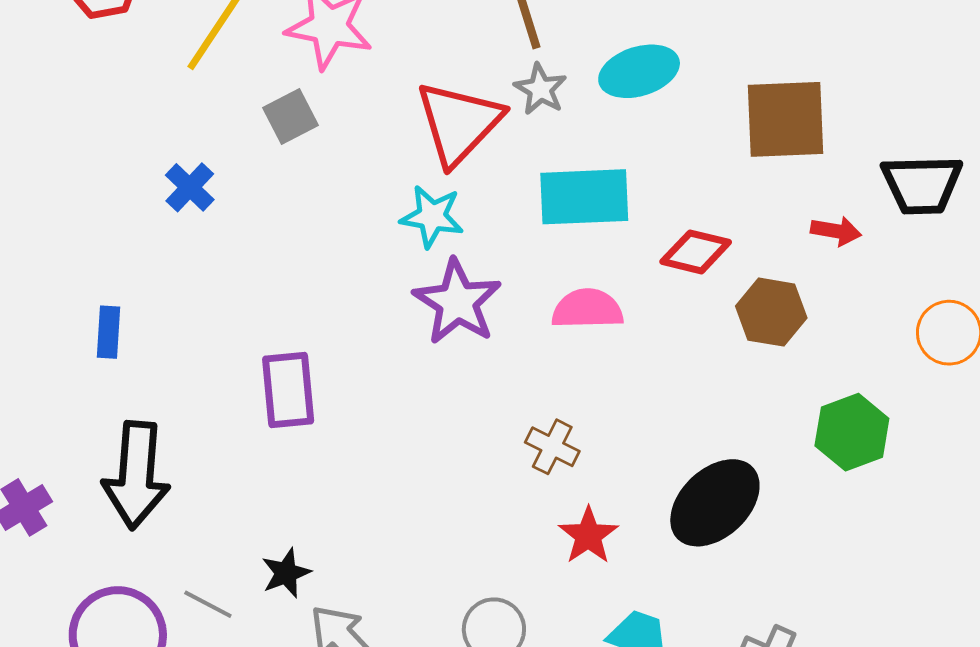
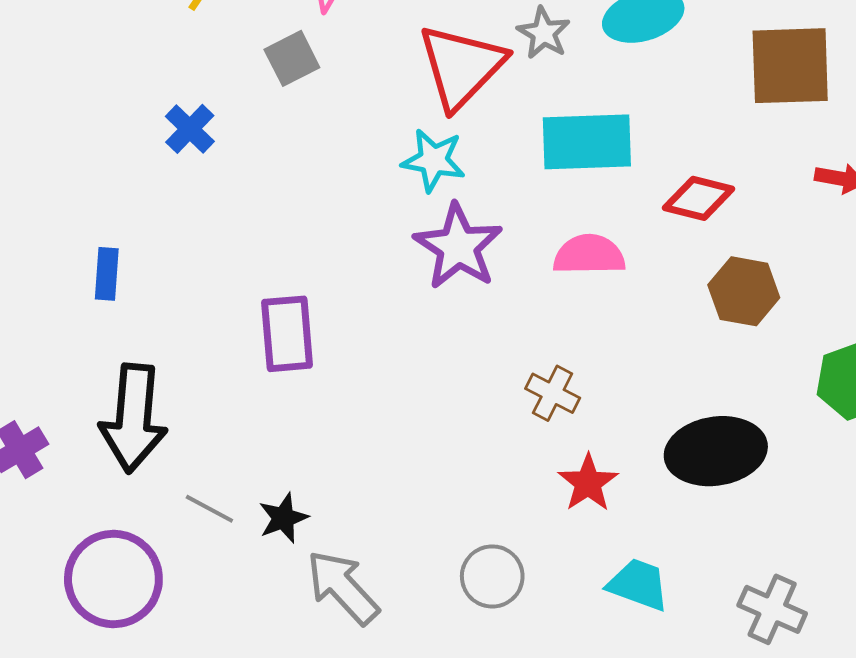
brown hexagon: (771, 312) -> (744, 291), moved
black ellipse: (715, 503) -> (716, 451), turned 34
gray line: (208, 604) -> (209, 509), moved

